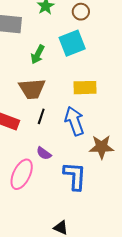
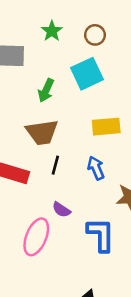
blue arrow: (74, 121) -> (96, 168), size x0.7

